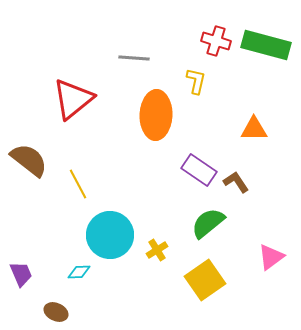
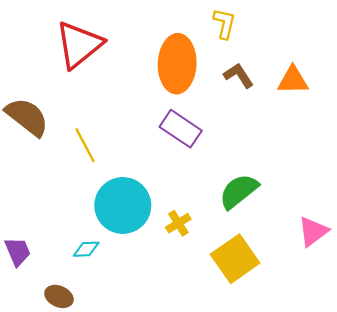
purple rectangle: (199, 170) -> (181, 129), moved
brown L-shape: (236, 182) -> (239, 75), moved

